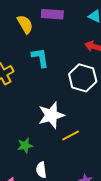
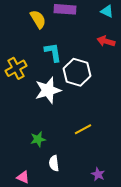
white hexagon: (83, 78) -> (77, 72), moved
white star: (51, 115) -> (48, 90), moved

